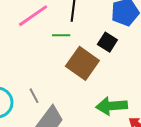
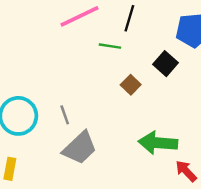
brown square: (82, 63) -> (131, 85), size x0.5

